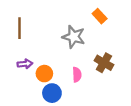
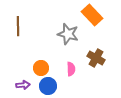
orange rectangle: (100, 16) -> (92, 15), size x1.5
purple arrow: (25, 64) -> (23, 85), moved

